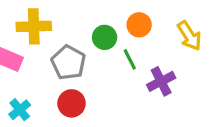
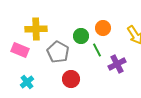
red circle: (72, 103) -> (71, 79), moved

